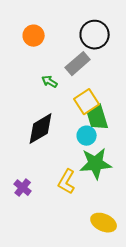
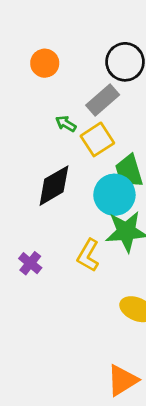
yellow square: (87, 102) -> (97, 139), moved
cyan circle: (87, 136) -> (114, 195), size x1.6

